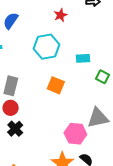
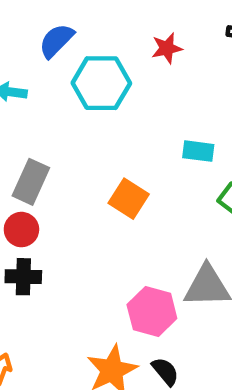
cyan hexagon: (47, 47) -> (101, 83), moved
black cross: (15, 129) -> (23, 277), turned 35

